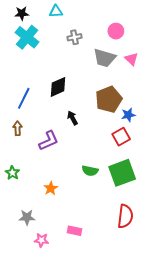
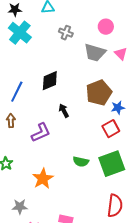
gray cross: (75, 37) -> (66, 33), turned 32
orange star: (51, 188) -> (43, 179), size x1.5

